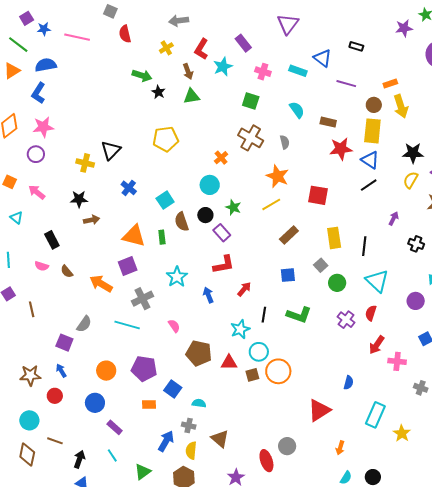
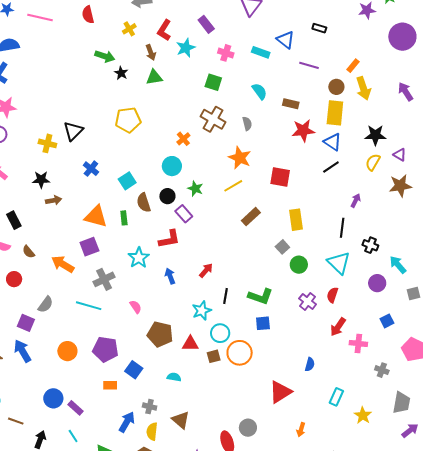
orange rectangle: (390, 83) -> (353, 66), turned -32
black cross: (416, 244) -> (370, 245), moved
black line: (364, 246) -> (342, 228), moved
red L-shape: (224, 265) -> (169, 239), moved
blue square: (288, 275) -> (263, 323), moved
blue arrow: (61, 371) -> (22, 351), size x1.6
red circle: (55, 396) -> (14, 279), moved
blue circle: (95, 403) -> (53, 398), moved
cyan semicircle: (199, 403) -> (174, 377), moved
cyan rectangle: (375, 415) -> (336, 397), size x0.7

